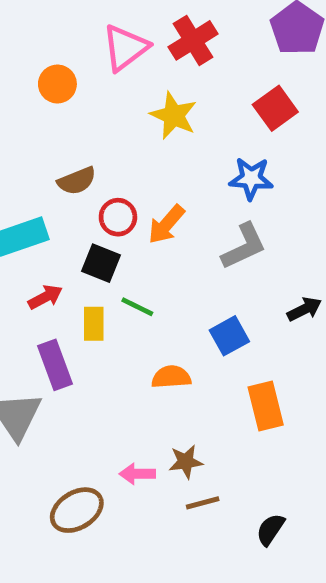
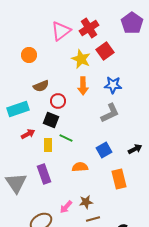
orange circle: (57, 84) -> (29, 55), moved
red square: (275, 108) -> (105, 51), moved
orange arrow: (166, 224) -> (83, 86), moved, turned -42
black arrow: (304, 309) -> (135, 149), moved
purple rectangle: (55, 365) -> (44, 174), moved
pink arrow: (137, 474) -> (66, 207), turned -48

